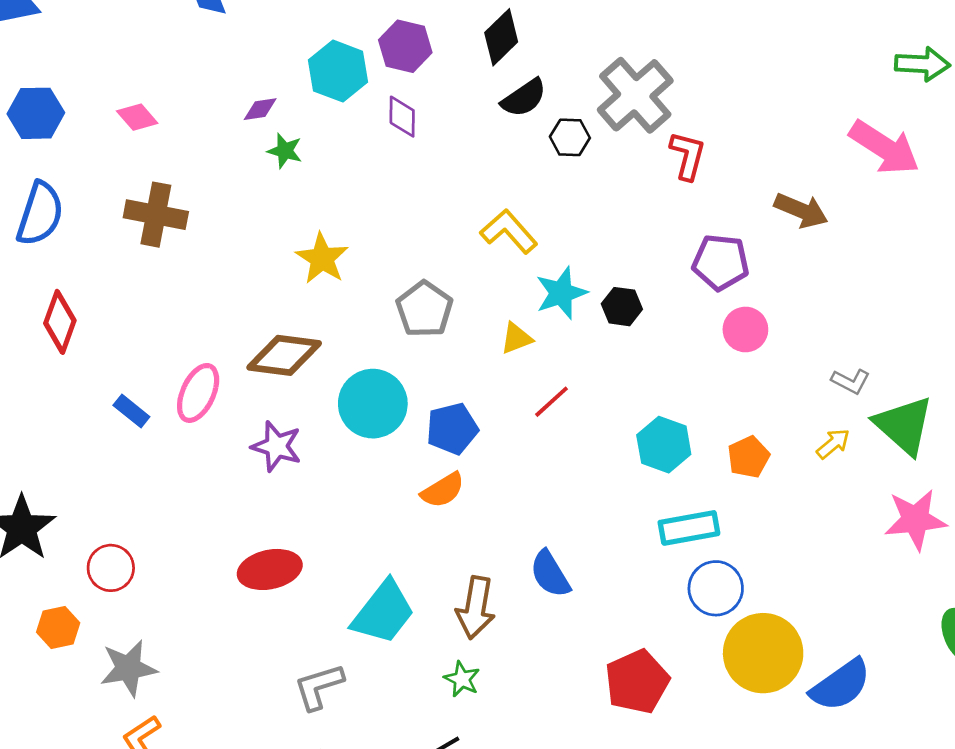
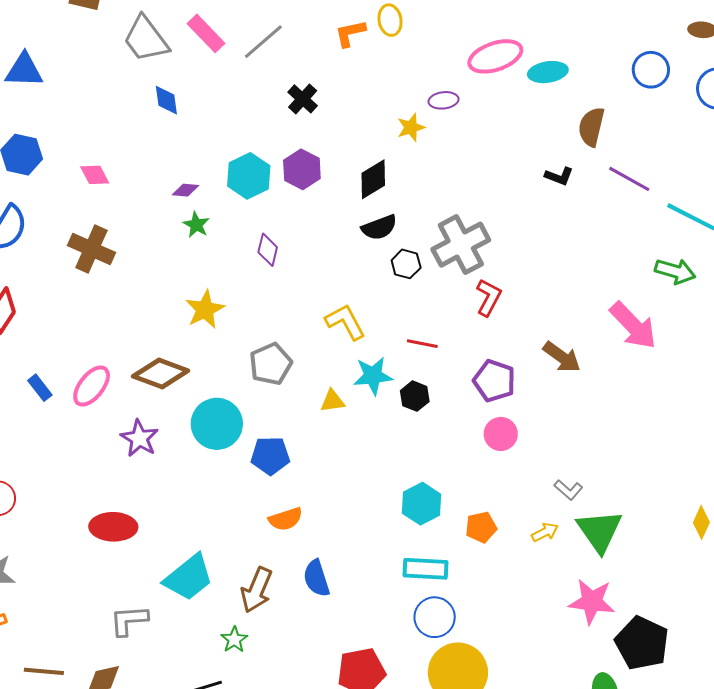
purple diamond: (402, 117) -> (268, 250), moved
red line: (551, 402) -> (422, 344), moved, turned 40
orange semicircle: (443, 490) -> (286, 519), moved

